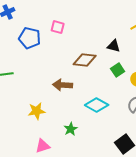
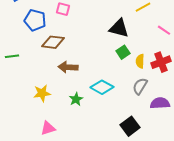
black triangle: (114, 46) -> (119, 28), size x1.5
brown diamond: (85, 60) -> (53, 42), moved
green star: (71, 129) -> (76, 99), moved

